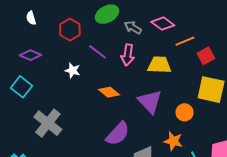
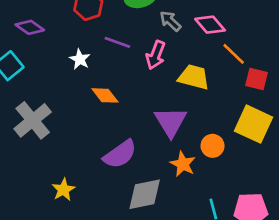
orange line: (185, 41) -> (234, 54), turned 54
purple line: (97, 52) -> (117, 42), turned -30
red square: (206, 56) -> (257, 79), turned 30
orange diamond: (109, 92) -> (105, 95), moved
orange star: (173, 141) -> (183, 164), moved

